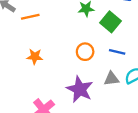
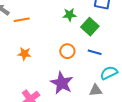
gray triangle: (111, 79) -> (96, 90), moved

